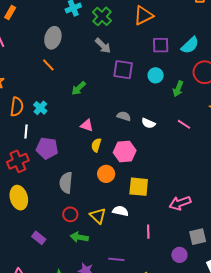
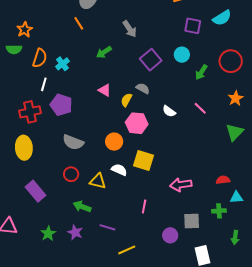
cyan semicircle: (190, 45) -> (222, 18), moved
gray arrow: (103, 46) -> (130, 29), moved
purple square: (123, 70) -> (151, 60), moved, turned 30
white semicircle: (148, 123) -> (169, 111), moved
yellow semicircle: (96, 145) -> (126, 100), moved
gray semicircle: (66, 183) -> (73, 142), turned -85
white semicircle: (120, 211) -> (119, 170), moved
yellow triangle: (98, 216) -> (98, 181), turned -42
green arrow: (79, 237) -> (82, 207), moved
purple rectangle: (39, 238) -> (36, 191), size x1.5

